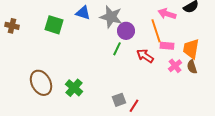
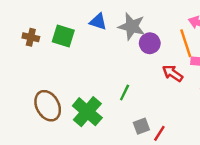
brown cross: (12, 26) -> (31, 37), moved
green line: (117, 49) -> (125, 93), moved
green cross: (74, 88) -> (87, 112), size x1.4

